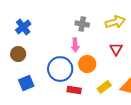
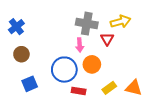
gray cross: (82, 24) -> (87, 24), size x1.5
blue cross: (23, 27) -> (16, 27), moved
red triangle: (116, 49) -> (107, 39), moved

